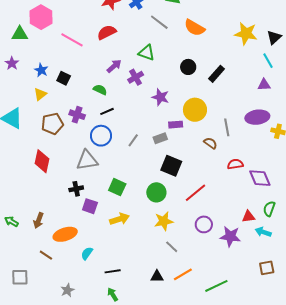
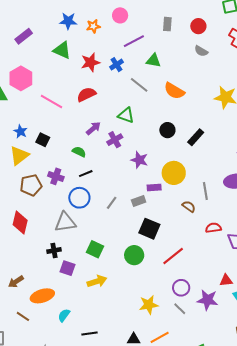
yellow triangle: (40, 94) -> (19, 155), size x1.5
brown arrow: (38, 220) -> (16, 282), turned 35
yellow star: (164, 221) -> (149, 305), moved
gray line: (172, 247) -> (180, 309), moved

